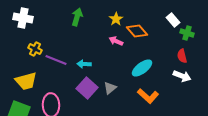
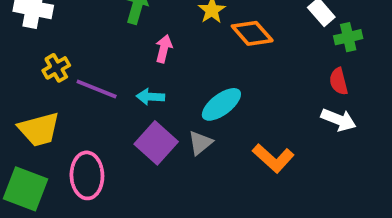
green cross: (187, 33) -> (348, 37), turned -32
pink arrow: (116, 41) -> (164, 49), moved, turned 80
yellow cross: (35, 49) -> (56, 68), turned 32
cyan ellipse: (142, 68) -> (221, 104), moved

